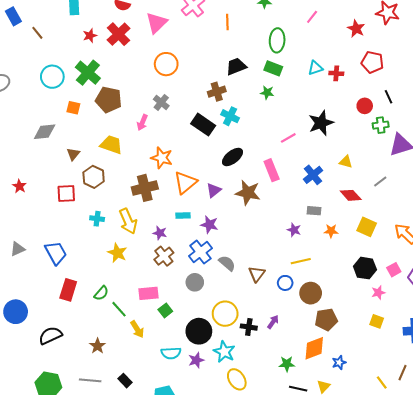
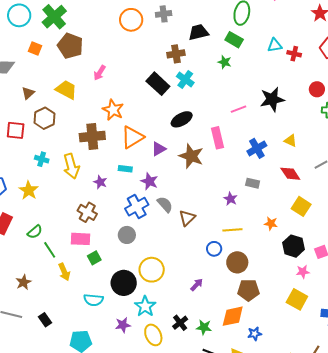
gray cross: (161, 102) -> (164, 14), moved, turned 35
orange star: (331, 231) -> (271, 224), moved
yellow star: (117, 253) -> (29, 190), moved
brown cross: (164, 256) -> (87, 212), moved, turned -30
gray semicircle: (227, 263) -> (165, 204), moved
brown triangle: (257, 274) -> (187, 218), moved
yellow square: (377, 321) -> (297, 299), size x1.5
black cross: (249, 327) -> (180, 323), moved, turned 35
purple star: (196, 360) -> (123, 325), moved

